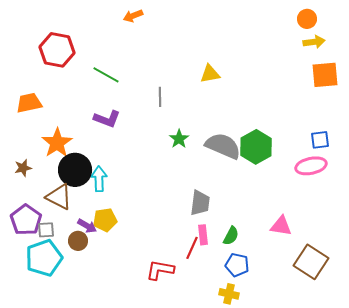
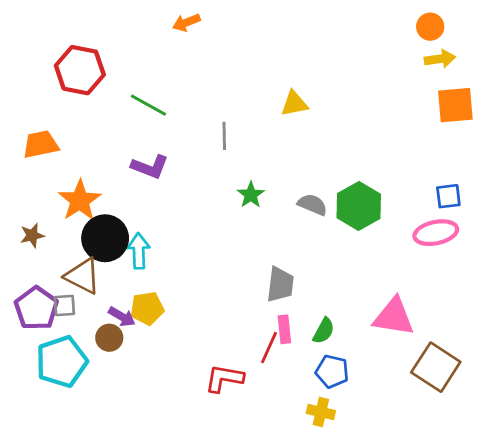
gray semicircle: (223, 146) -> (312, 205), size x0.6
pink triangle: (281, 226) -> (394, 317), size x1.4
gray square: (46, 230) -> (64, 306), moved

